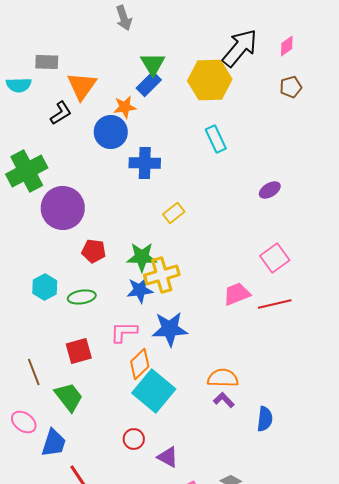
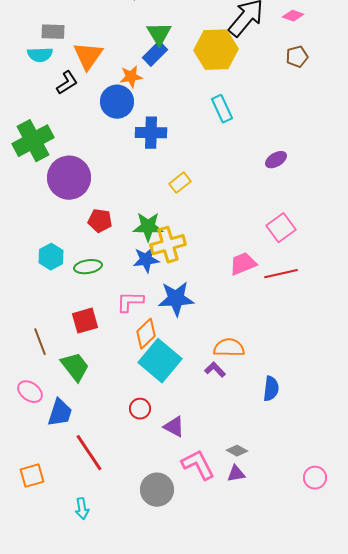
pink diamond: (287, 46) -> (293, 16), turned 55
cyan semicircle: (19, 85) -> (40, 55), moved
purple L-shape: (224, 400) -> (215, 370), moved

